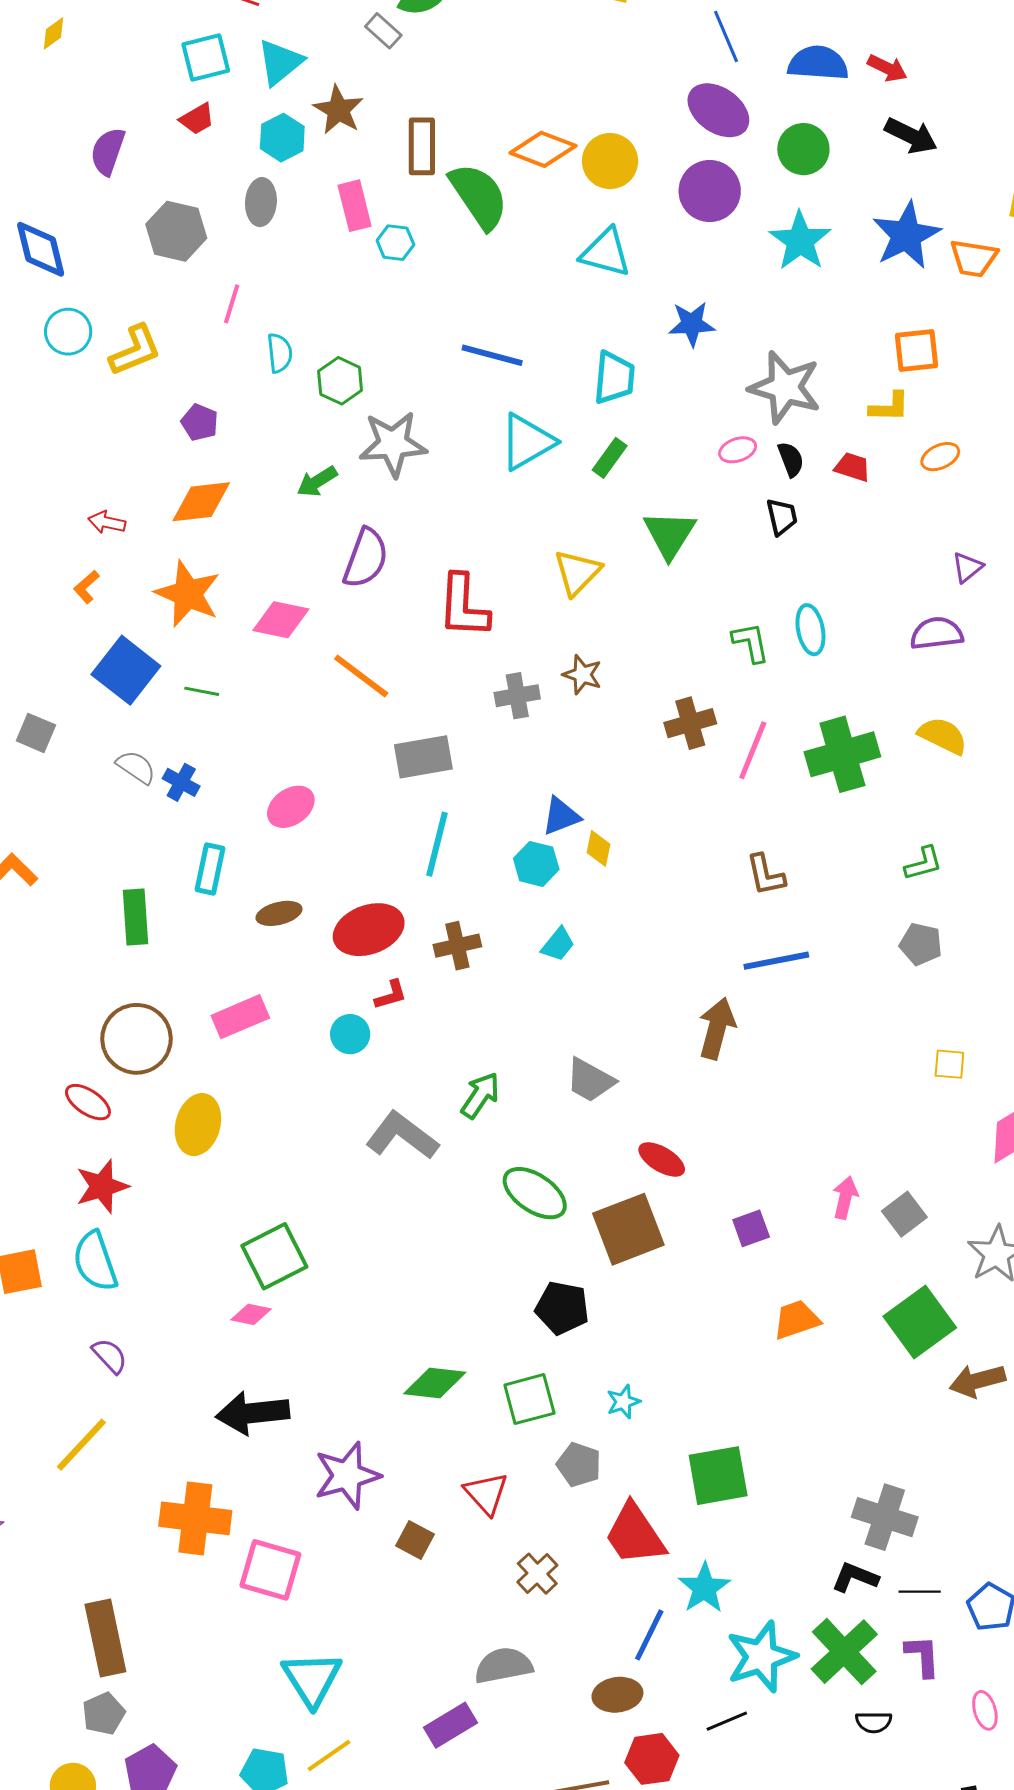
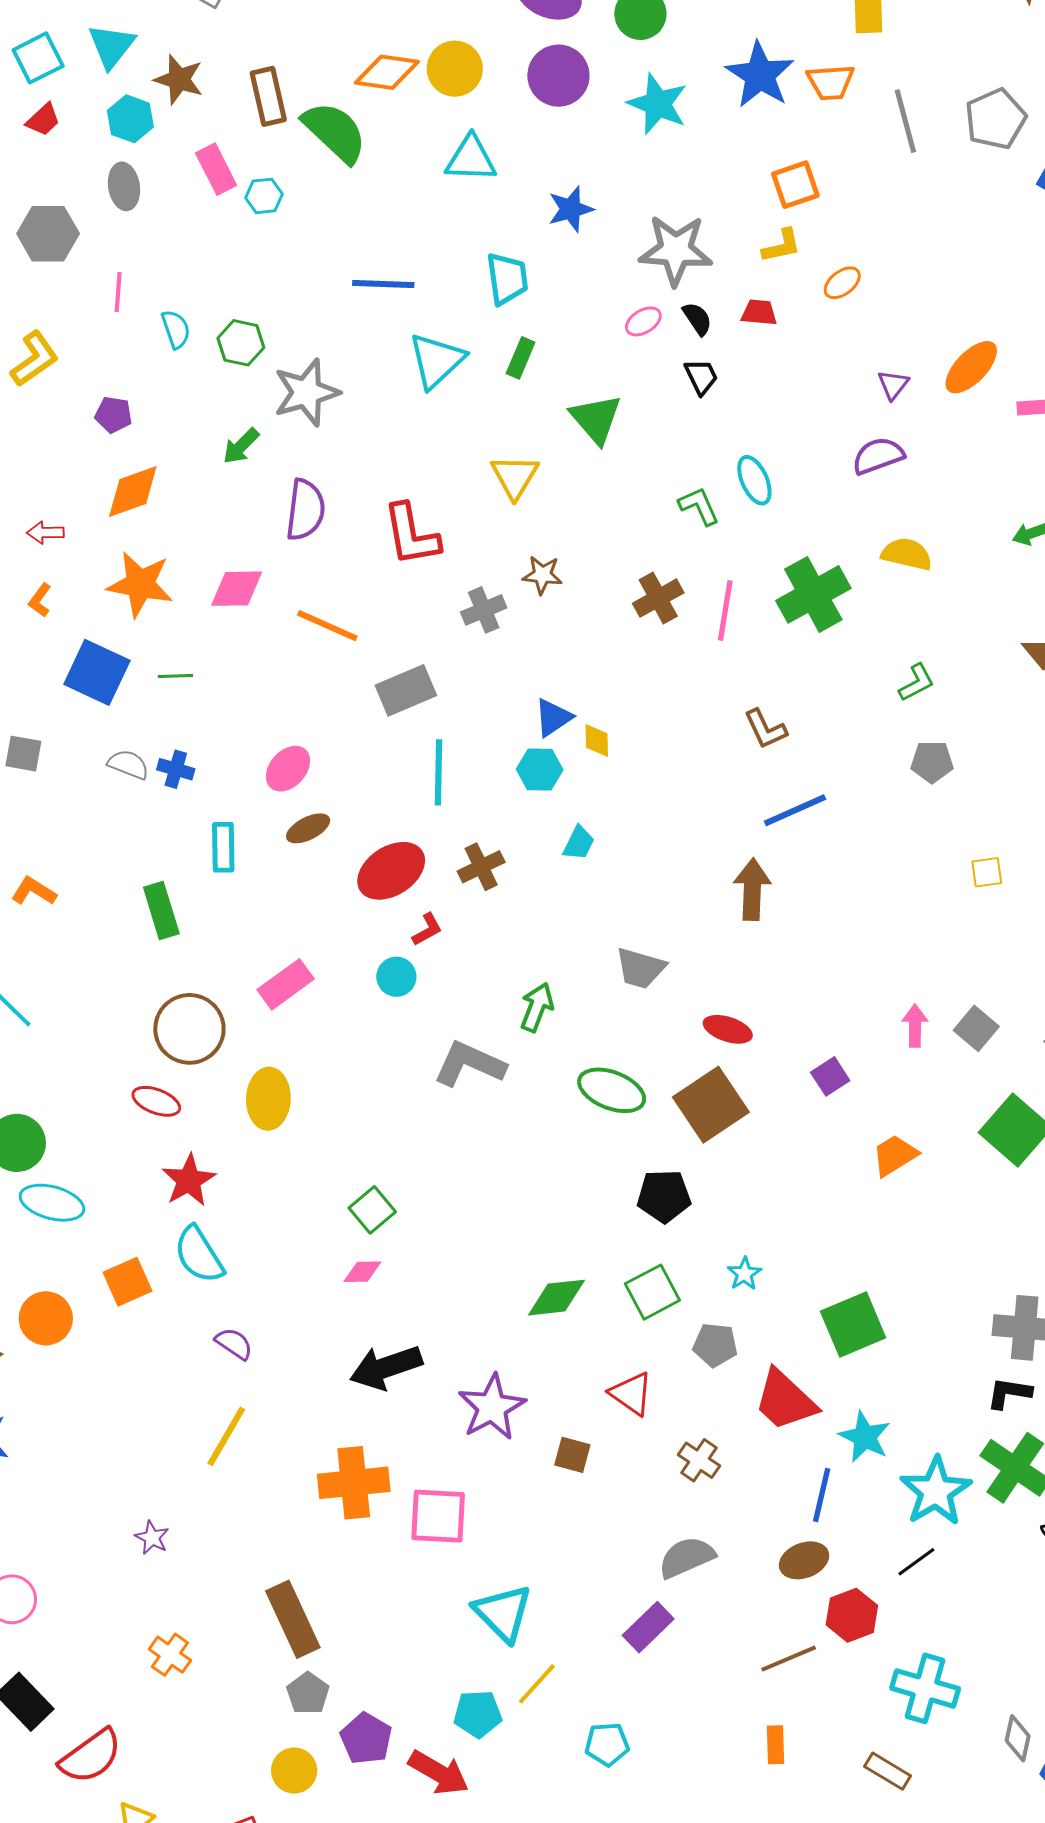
brown ellipse: (279, 913) -> (308, 828), moved
green square: (274, 1256) -> (372, 1210), size x0.7

